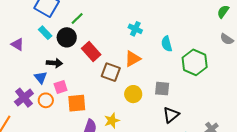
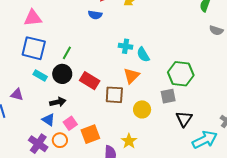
cyan semicircle: (167, 44) -> (143, 55), moved
green hexagon: (195, 62) -> (181, 74), moved

